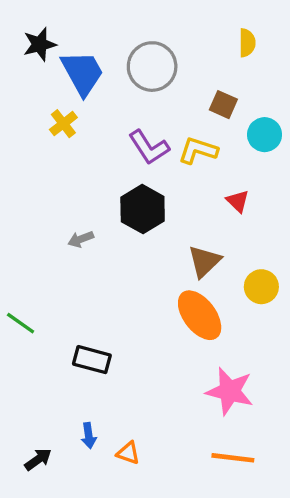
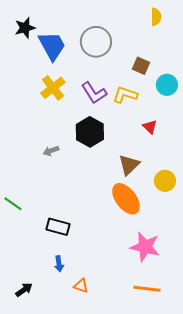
yellow semicircle: (247, 43) -> (156, 17), moved
yellow cross: (63, 124) -> (53, 88), moved, size x1.4
blue arrow: (89, 436) -> (59, 264), moved

